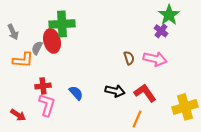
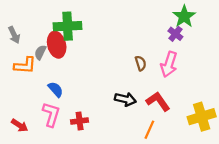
pink arrow: (155, 59) -> (169, 64), turned 95
red cross: (43, 86) -> (80, 121), moved
blue semicircle: (76, 93) -> (56, 89), moved

